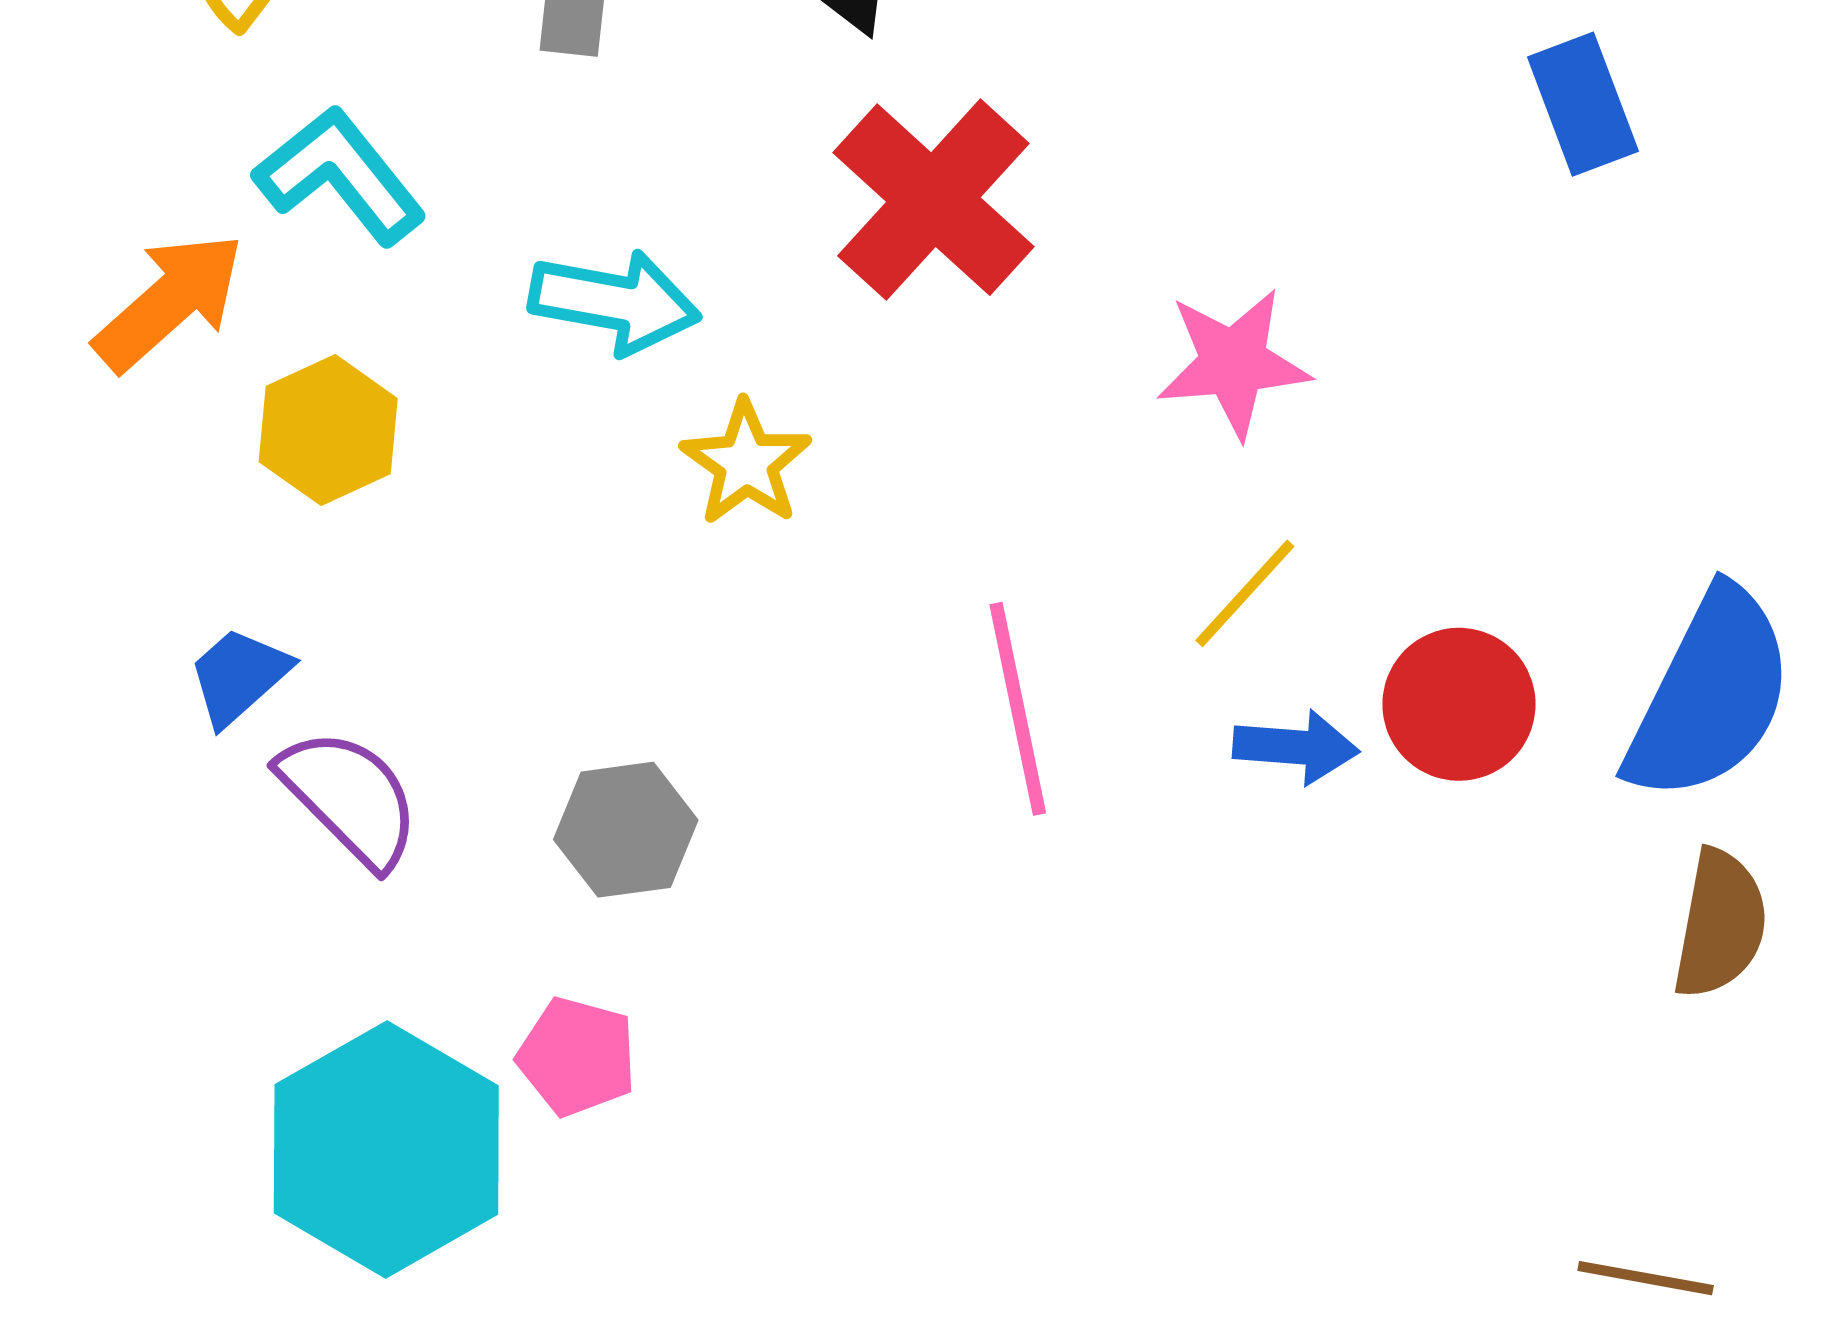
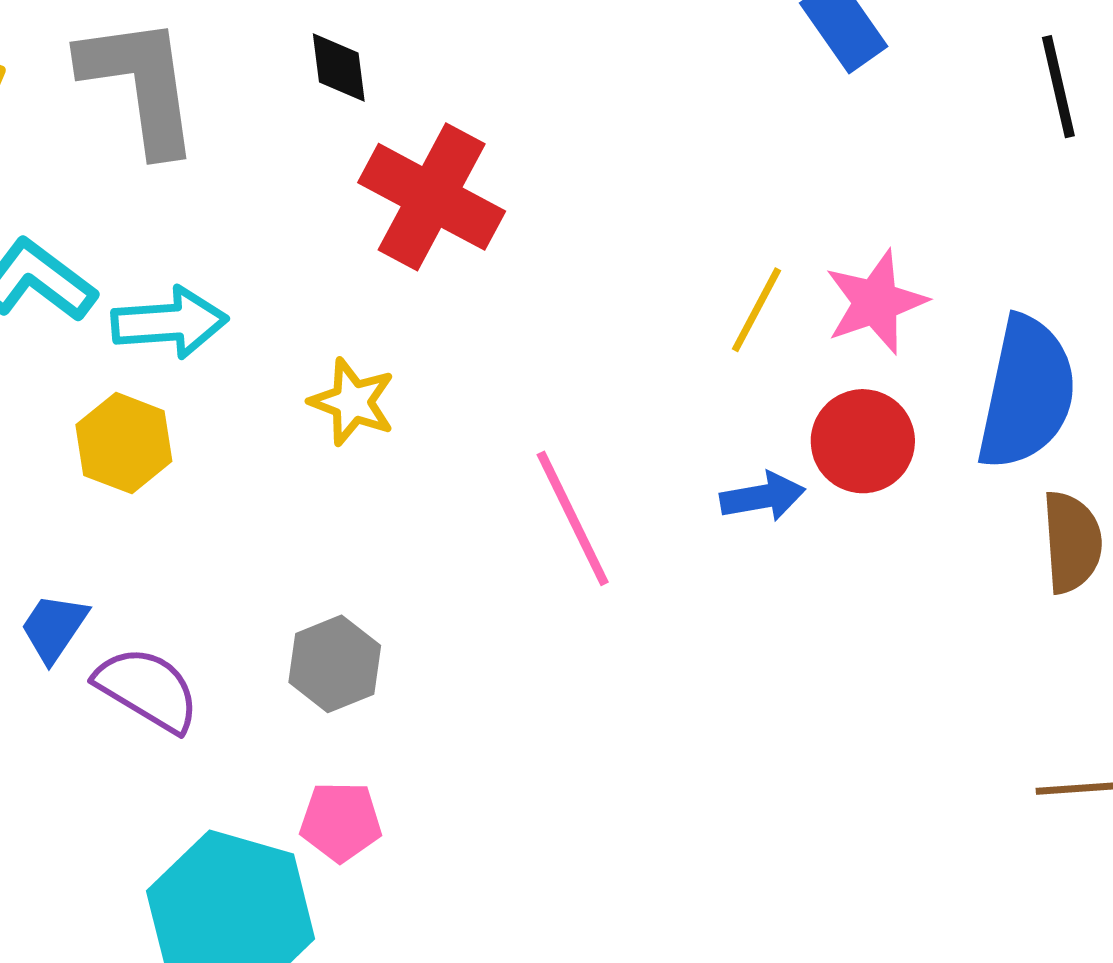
cyan arrow: (614, 302) -> (170, 323), moved
pink star: (1233, 363) -> (876, 302), moved
yellow hexagon: (328, 430) -> (124, 443), moved
yellow line: (1245, 593) -> (756, 310), moved

